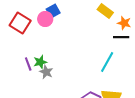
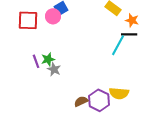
red square: (20, 23) -> (28, 20), turned -30
cyan line: (107, 62) -> (118, 45), moved

